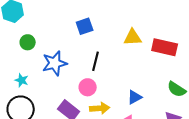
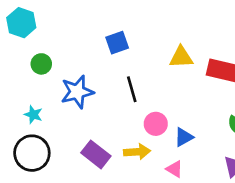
black line: (96, 61) -> (132, 89), turned -30
pink circle: (88, 87) -> (156, 124), moved

